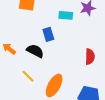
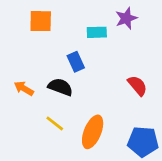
red semicircle: (90, 57) -> (137, 86), turned -35

